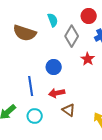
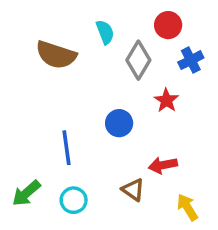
blue circle: (54, 67) -> (119, 123), moved
red arrow: (57, 93) -> (163, 165), moved

